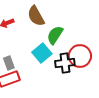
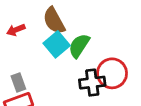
cyan square: (42, 53) -> (57, 44), moved

